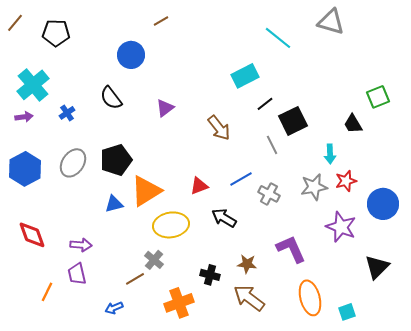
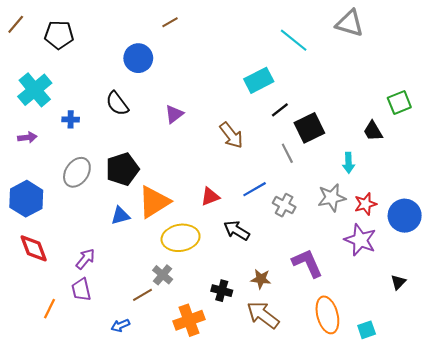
blue cross: (67, 113) -> (71, 119), turned 35
purple arrow: (24, 117) -> (27, 137), moved
blue hexagon: (25, 169) -> (26, 199), moved
red star: (346, 181) -> (365, 204), moved
purple arrow: (81, 245) -> (85, 259), turned -55
black triangle: (377, 267) -> (398, 282), size x0.6

